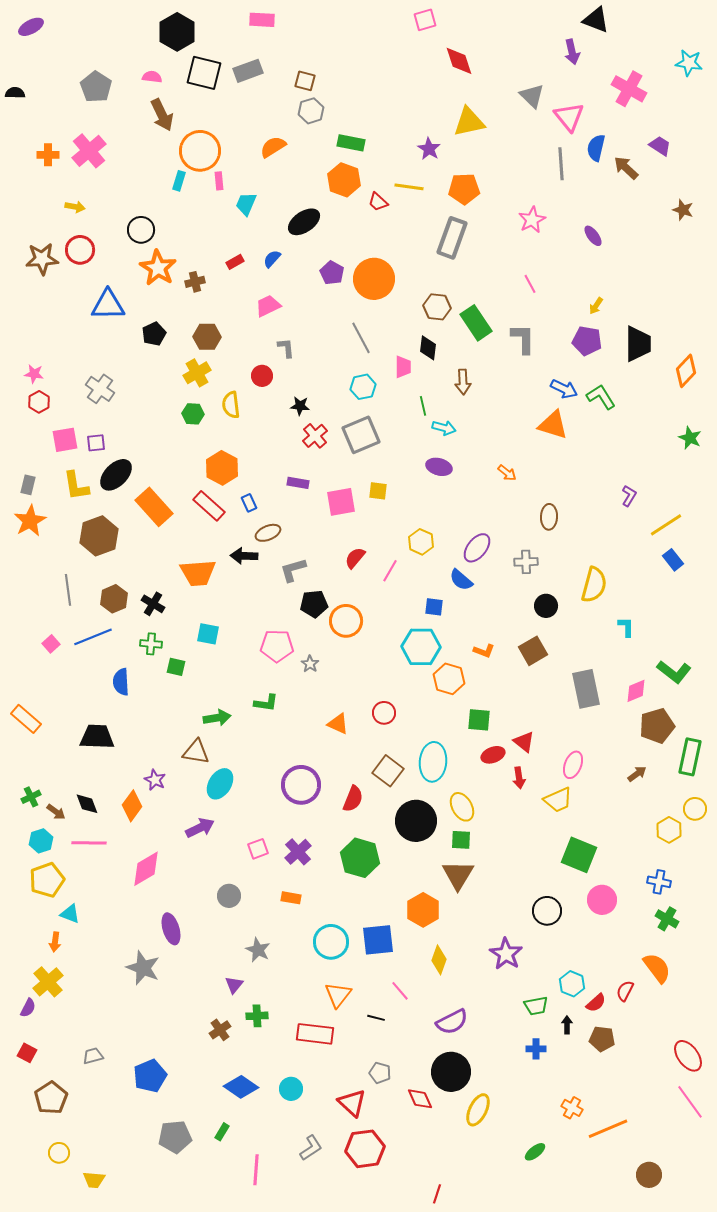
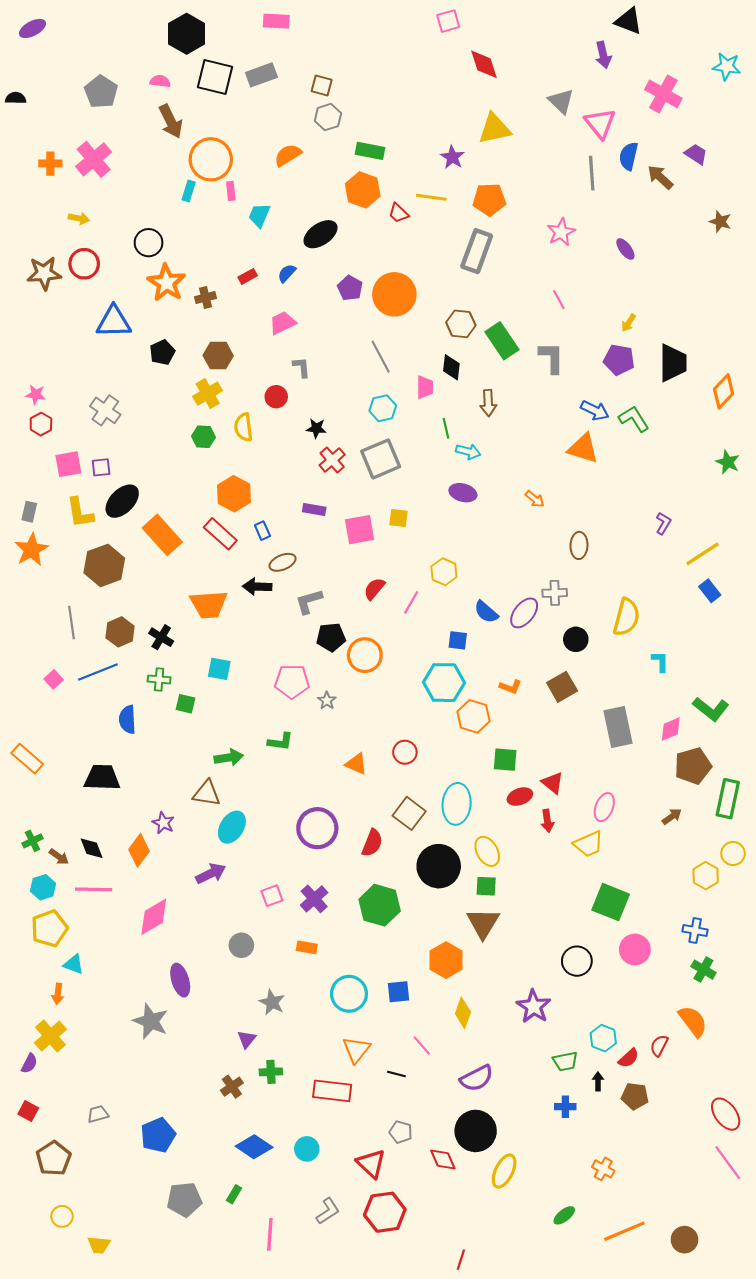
purple ellipse: (477, 548) -> (524, 613), moved
blue square: (378, 940) -> (399, 992), size x0.7
orange line: (608, 1129) -> (624, 1231), moved

